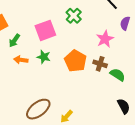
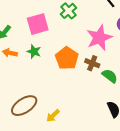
pink star: (105, 39) -> (99, 38), size x1.4

